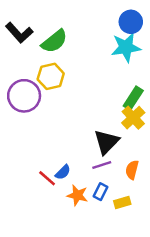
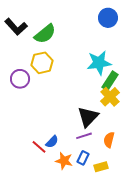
cyan star: (126, 47) -> (99, 63), moved
purple circle: (24, 96) -> (20, 79), size x0.7

